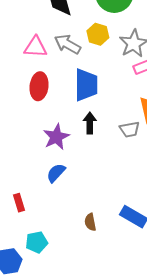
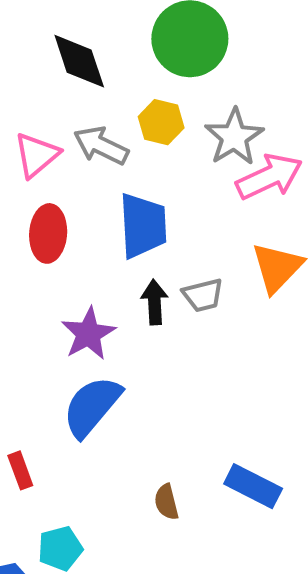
pink triangle: (35, 47) -> (37, 155), turned -40
gray trapezoid: (130, 129) -> (203, 295), moved
blue semicircle: (56, 173) -> (92, 406), size x1.6

